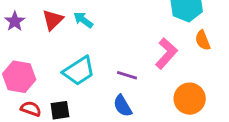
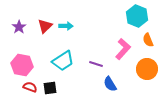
cyan arrow: (83, 20) -> (66, 26), turned 144
orange circle: (190, 99) -> (147, 69), moved
blue semicircle: (123, 106) -> (110, 84), moved

